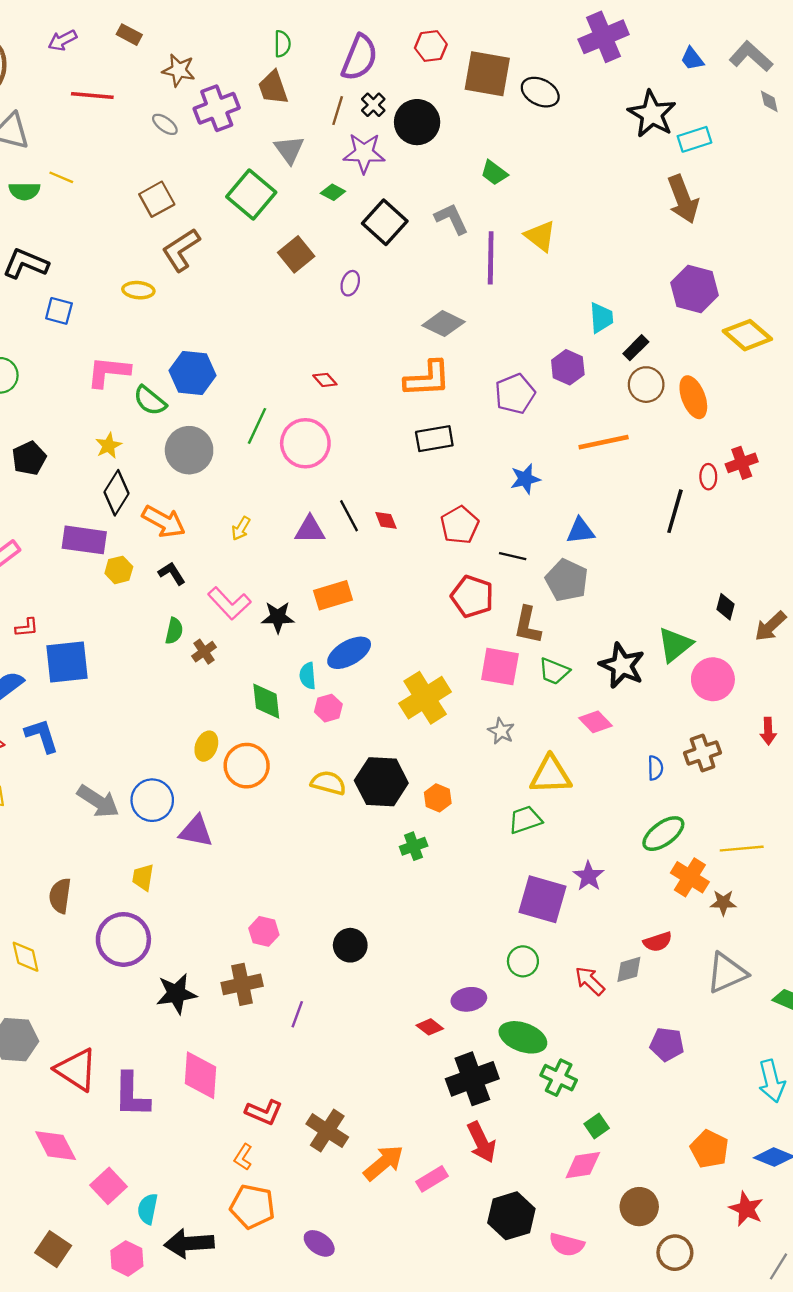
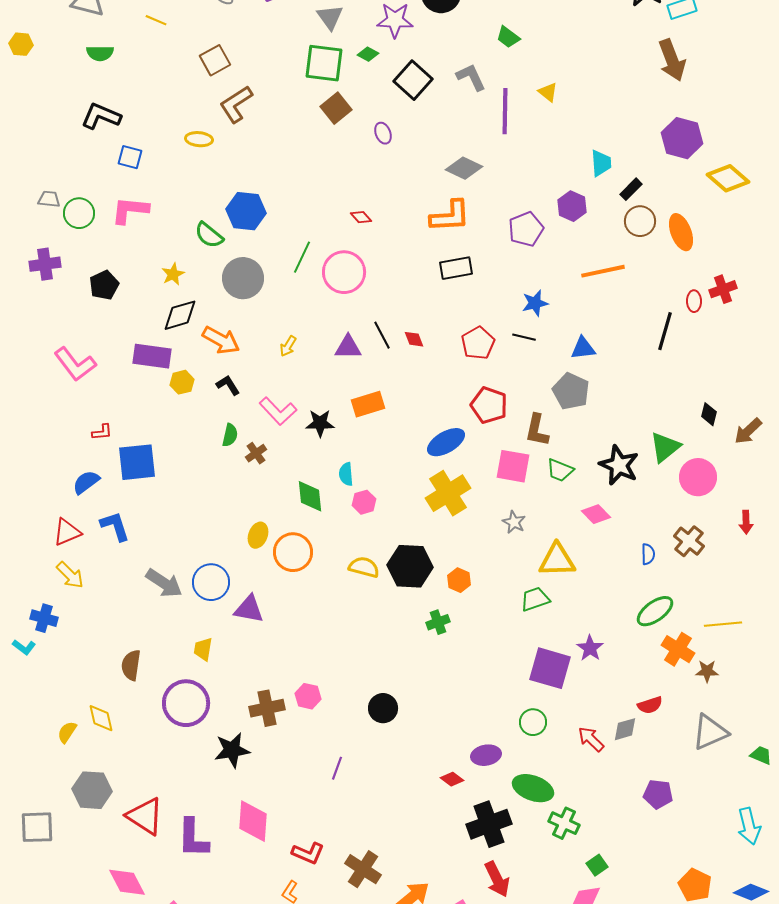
yellow line: (61, 177) -> (156, 20), moved
green square: (251, 195) -> (324, 63), moved, turned -33
yellow triangle: (540, 236) -> (548, 92), size x0.7
purple ellipse: (350, 283) -> (383, 133), turned -40
pink L-shape: (108, 372) -> (130, 210), moved
black diamond: (117, 493) -> (180, 315), turned 42
black line: (513, 556) -> (524, 337), moved
blue ellipse: (349, 653) -> (446, 442), moved
brown cross: (703, 753) -> (689, 541), turned -32
brown cross: (242, 984) -> (267, 708), moved

